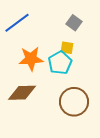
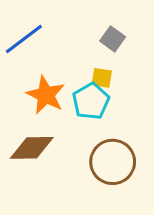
orange star: (31, 59) -> (46, 95), turned 30

